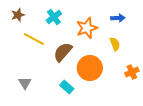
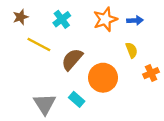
orange star: (87, 28) -> (105, 19), moved
orange cross: (132, 72) -> (151, 73), moved
gray triangle: (25, 83) -> (45, 104), moved, size x1.5

